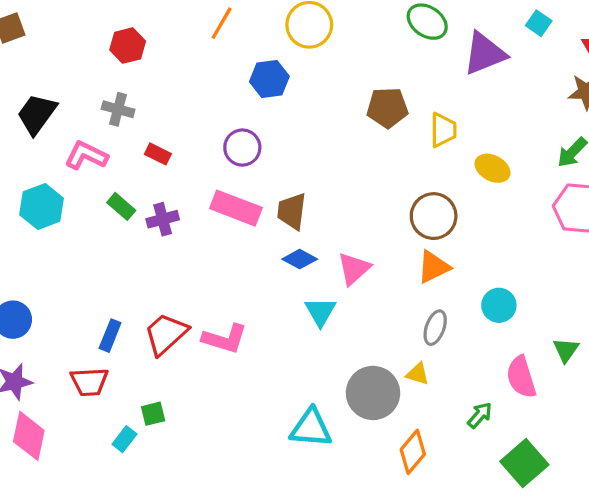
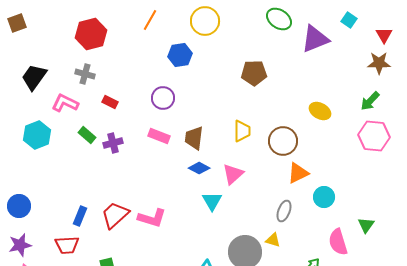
red hexagon: (128, 46) -> (91, 34), size x1.4
yellow trapezoid: (443, 130) -> (242, 131), moved
pink rectangle: (236, 208) -> (159, 136), size x0.7
orange triangle: (434, 267) -> (298, 173), moved

